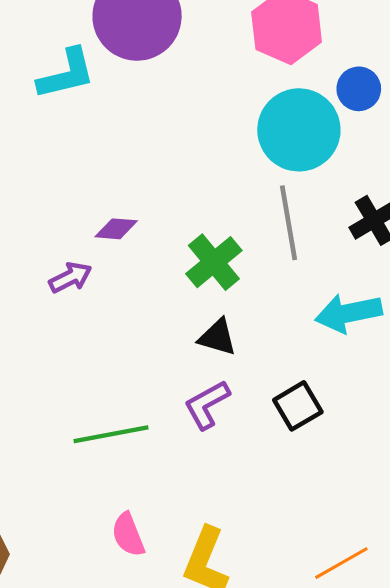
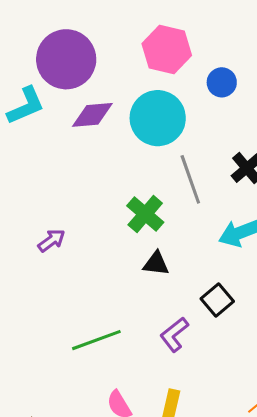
cyan circle: (299, 130) -> (158, 118), moved
purple diamond: (116, 229) -> (92, 115), moved, size x1.5
purple L-shape: (207, 405) -> (174, 335), moved

